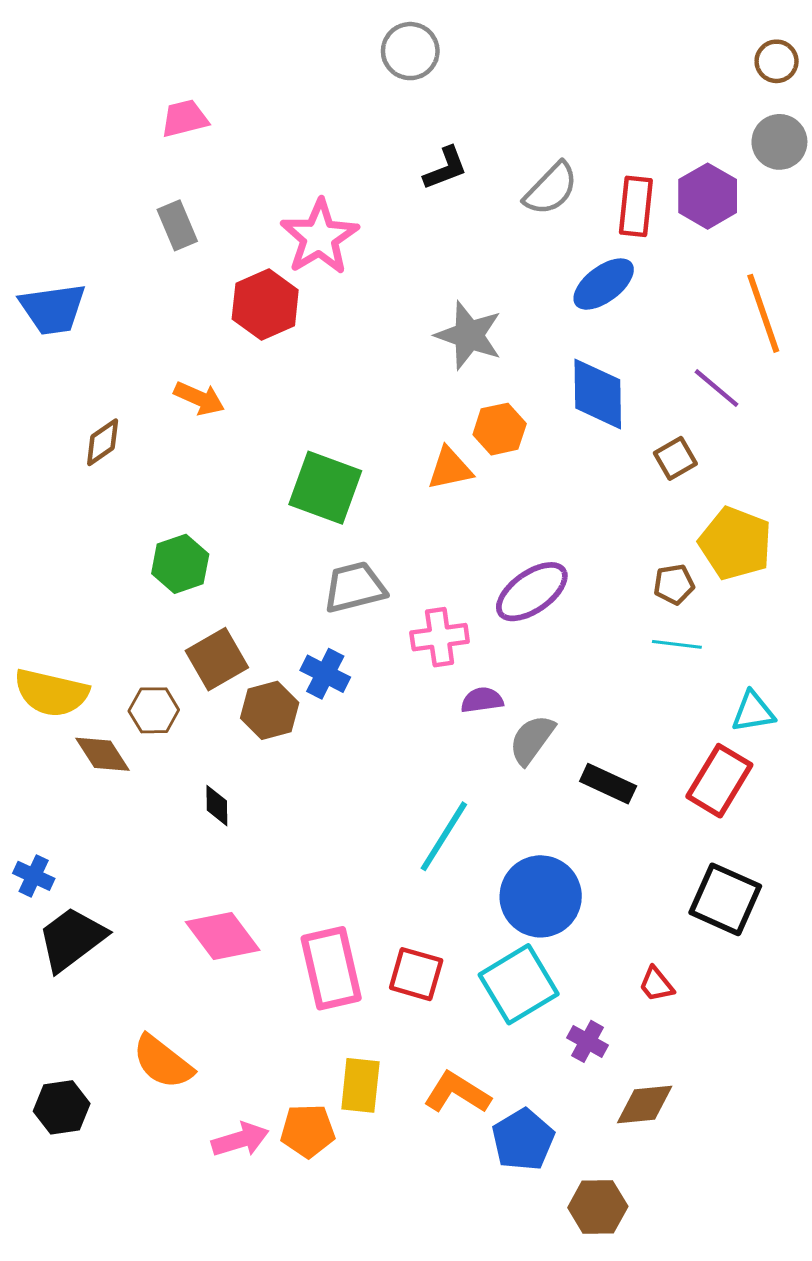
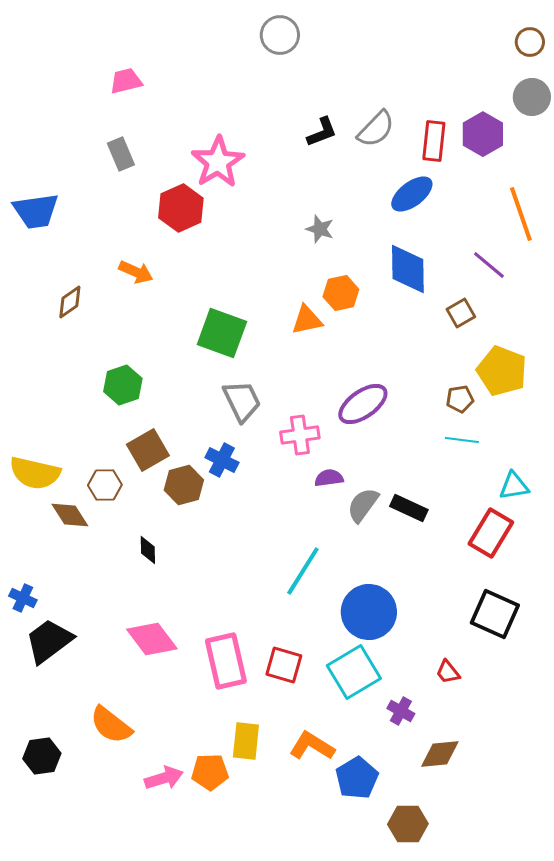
black L-shape: (445, 168) -> (322, 132), moved
gray star: (469, 335) -> (320, 229), size x0.6
gray trapezoid: (355, 587) -> (242, 401), turned 78
black rectangle: (608, 784) -> (409, 508), moved

